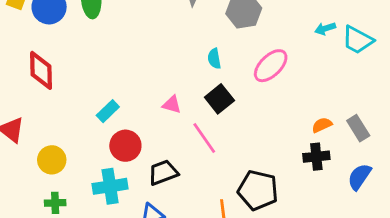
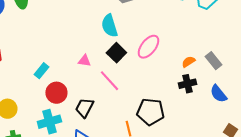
cyan semicircle: (214, 59) -> (109, 26), size x1.6
pink ellipse: (271, 66) -> (148, 47), moved
black trapezoid: (163, 172) -> (84, 108), turned -35
blue semicircle: (359, 177) -> (218, 94), turned -66

